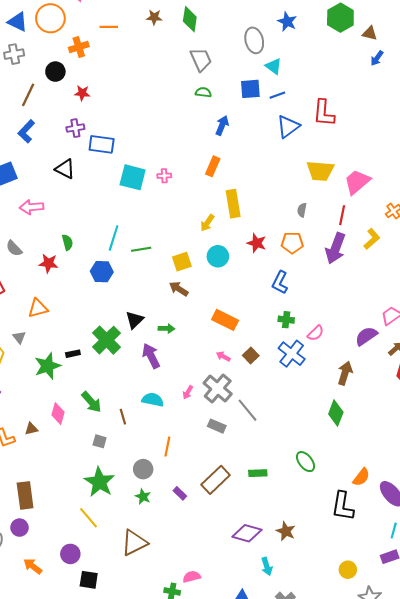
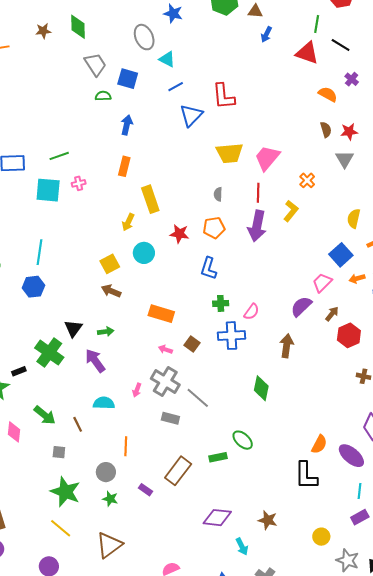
blue square: (250, 89) -> (128, 79), moved, turned 30
green line: (141, 249) -> (59, 156), moved
blue cross: (292, 354) -> (231, 336), turned -32
green diamond: (336, 413) -> (261, 388), moved
green ellipse: (306, 462) -> (243, 440), moved
brown star: (286, 531) -> (268, 520), moved

